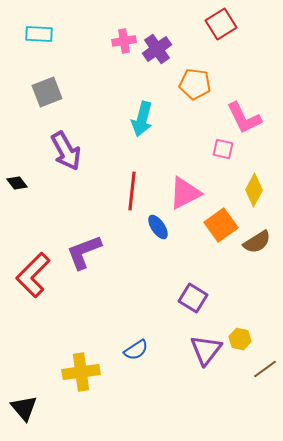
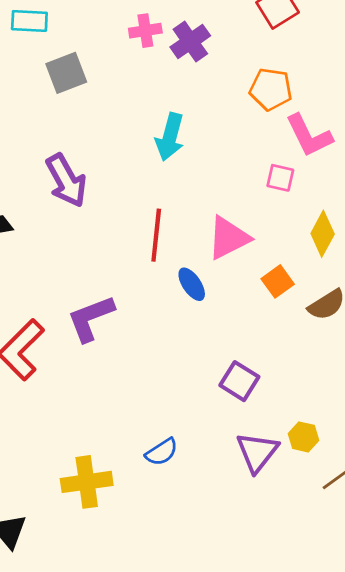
orange pentagon: (195, 84) -> (271, 89), moved
gray square: (47, 92) -> (66, 73), moved
orange square: (221, 225) -> (278, 281), size x0.7

